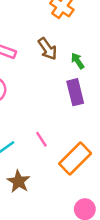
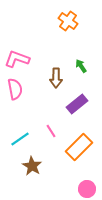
brown arrow: (47, 49) -> (56, 78), moved, turned 36
purple rectangle: (75, 92) -> (77, 104), moved, turned 65

